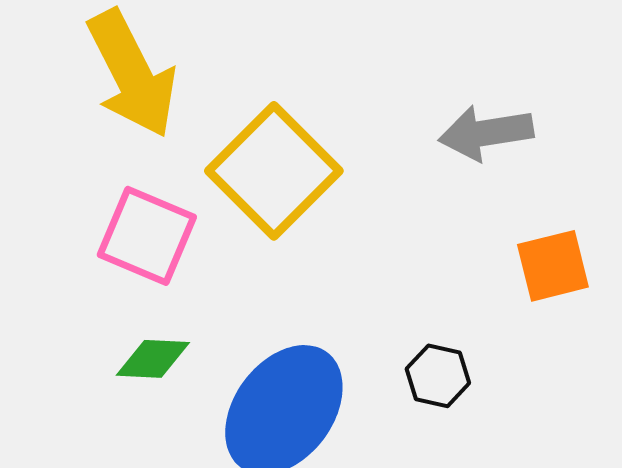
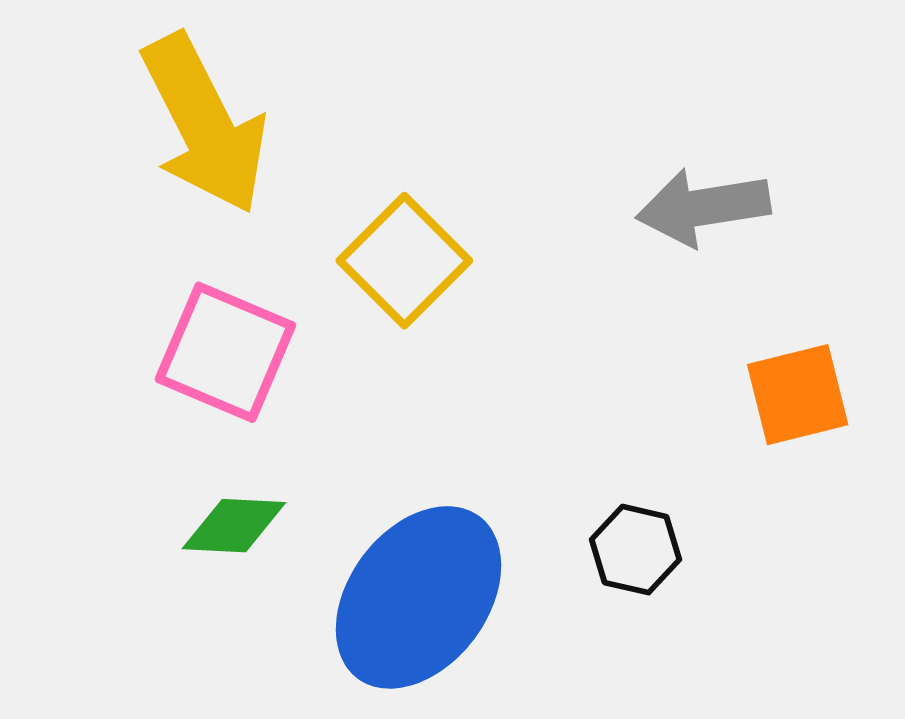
yellow square: (274, 171) -> (404, 261), size x0.7

